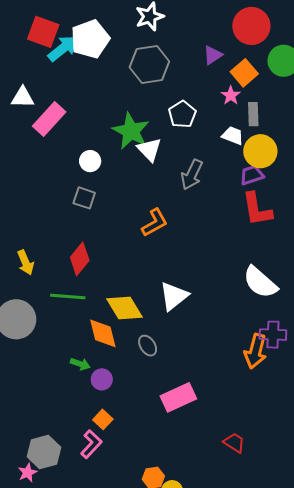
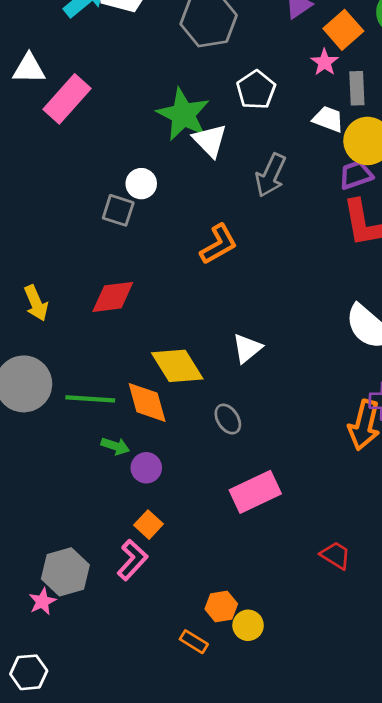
white circle: (90, 161) -> (141, 184), moved
red diamond: (80, 259) -> (113, 297), turned 44
white triangle: (174, 296) -> (247, 348), size x0.7
green line: (68, 297) -> (90, 399), moved
gray ellipse: (148, 346) -> (228, 419), moved

